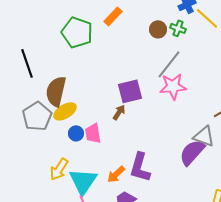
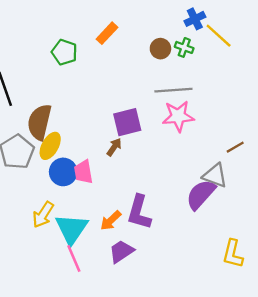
green pentagon: (77, 32) -> (64, 52), size x0.7
gray line: (169, 64) -> (173, 90), turned 48
yellow ellipse: (65, 111) -> (50, 146), turned -30
blue circle: (76, 133) -> (63, 172), size x1.5

